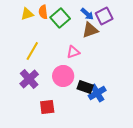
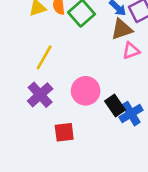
pink triangle: (73, 52) -> (131, 51), moved
black rectangle: (85, 87) -> (115, 106), turned 35

